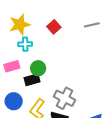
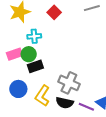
cyan cross: (25, 44) -> (34, 36), moved
green circle: (38, 68) -> (29, 54), moved

